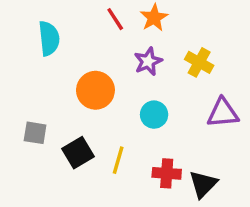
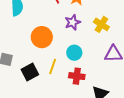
yellow line: (118, 160) -> (53, 66), moved
red cross: (167, 173) -> (77, 76), moved

